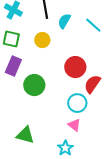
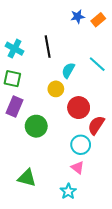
cyan semicircle: (64, 21) -> (68, 70), moved
yellow circle: (42, 40) -> (56, 89), moved

